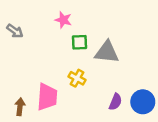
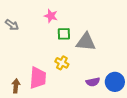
purple semicircle: (115, 102) -> (93, 82), turned 56

